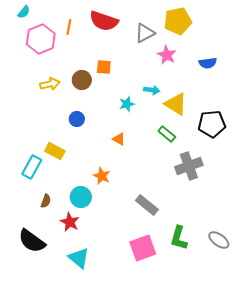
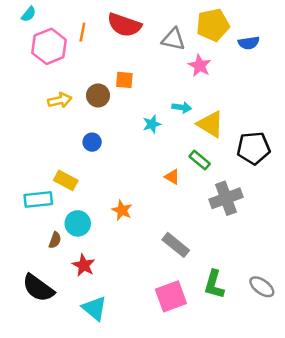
gray triangle: (145, 33) -> (173, 39), turned 40
blue semicircle: (208, 63) -> (249, 43), moved
orange triangle: (119, 139) -> (172, 177), moved
cyan rectangle: (32, 167) -> (38, 199), turned 55
cyan circle: (81, 197) -> (78, 223), moved

